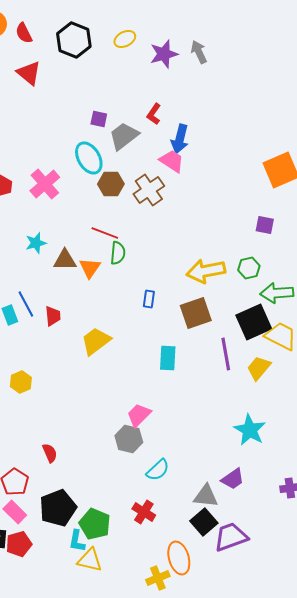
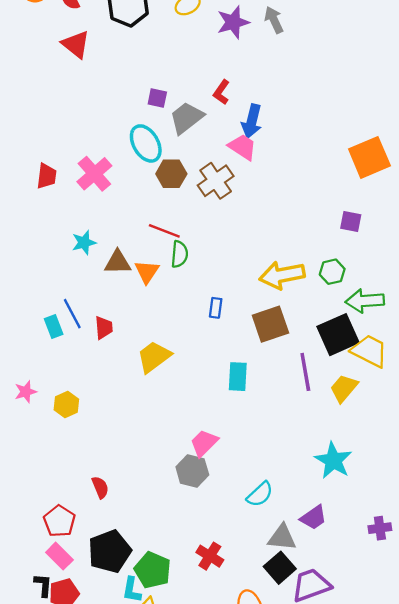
cyan semicircle: (158, 470) -> (260, 494), moved

